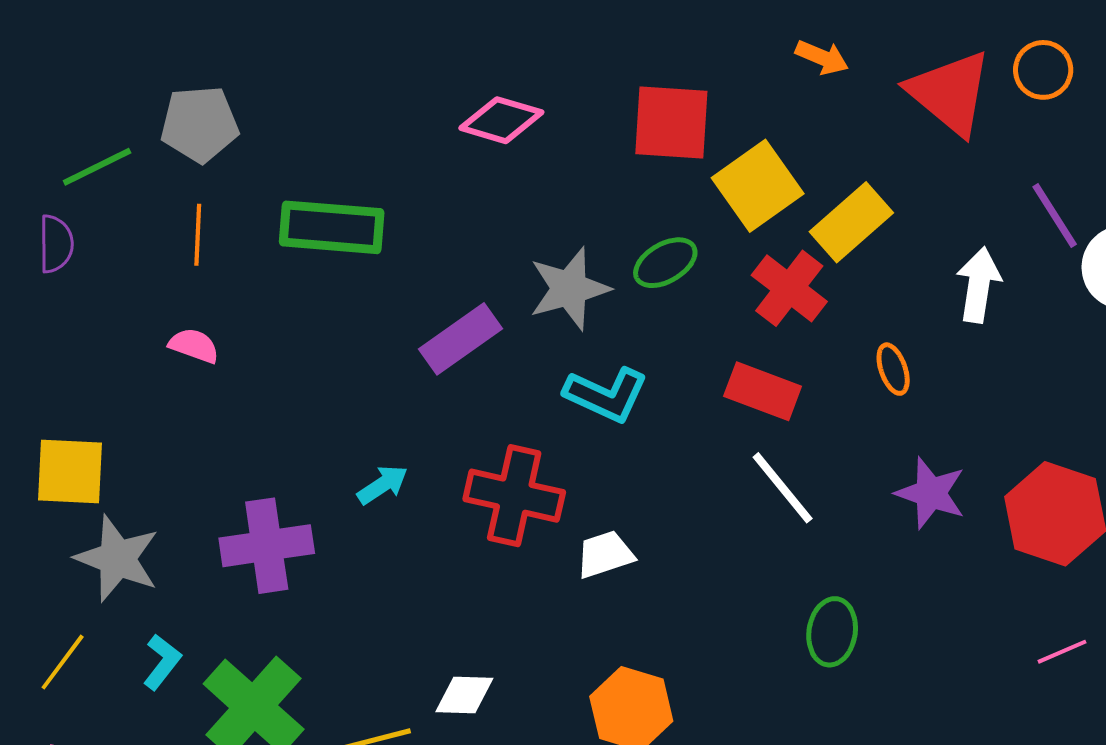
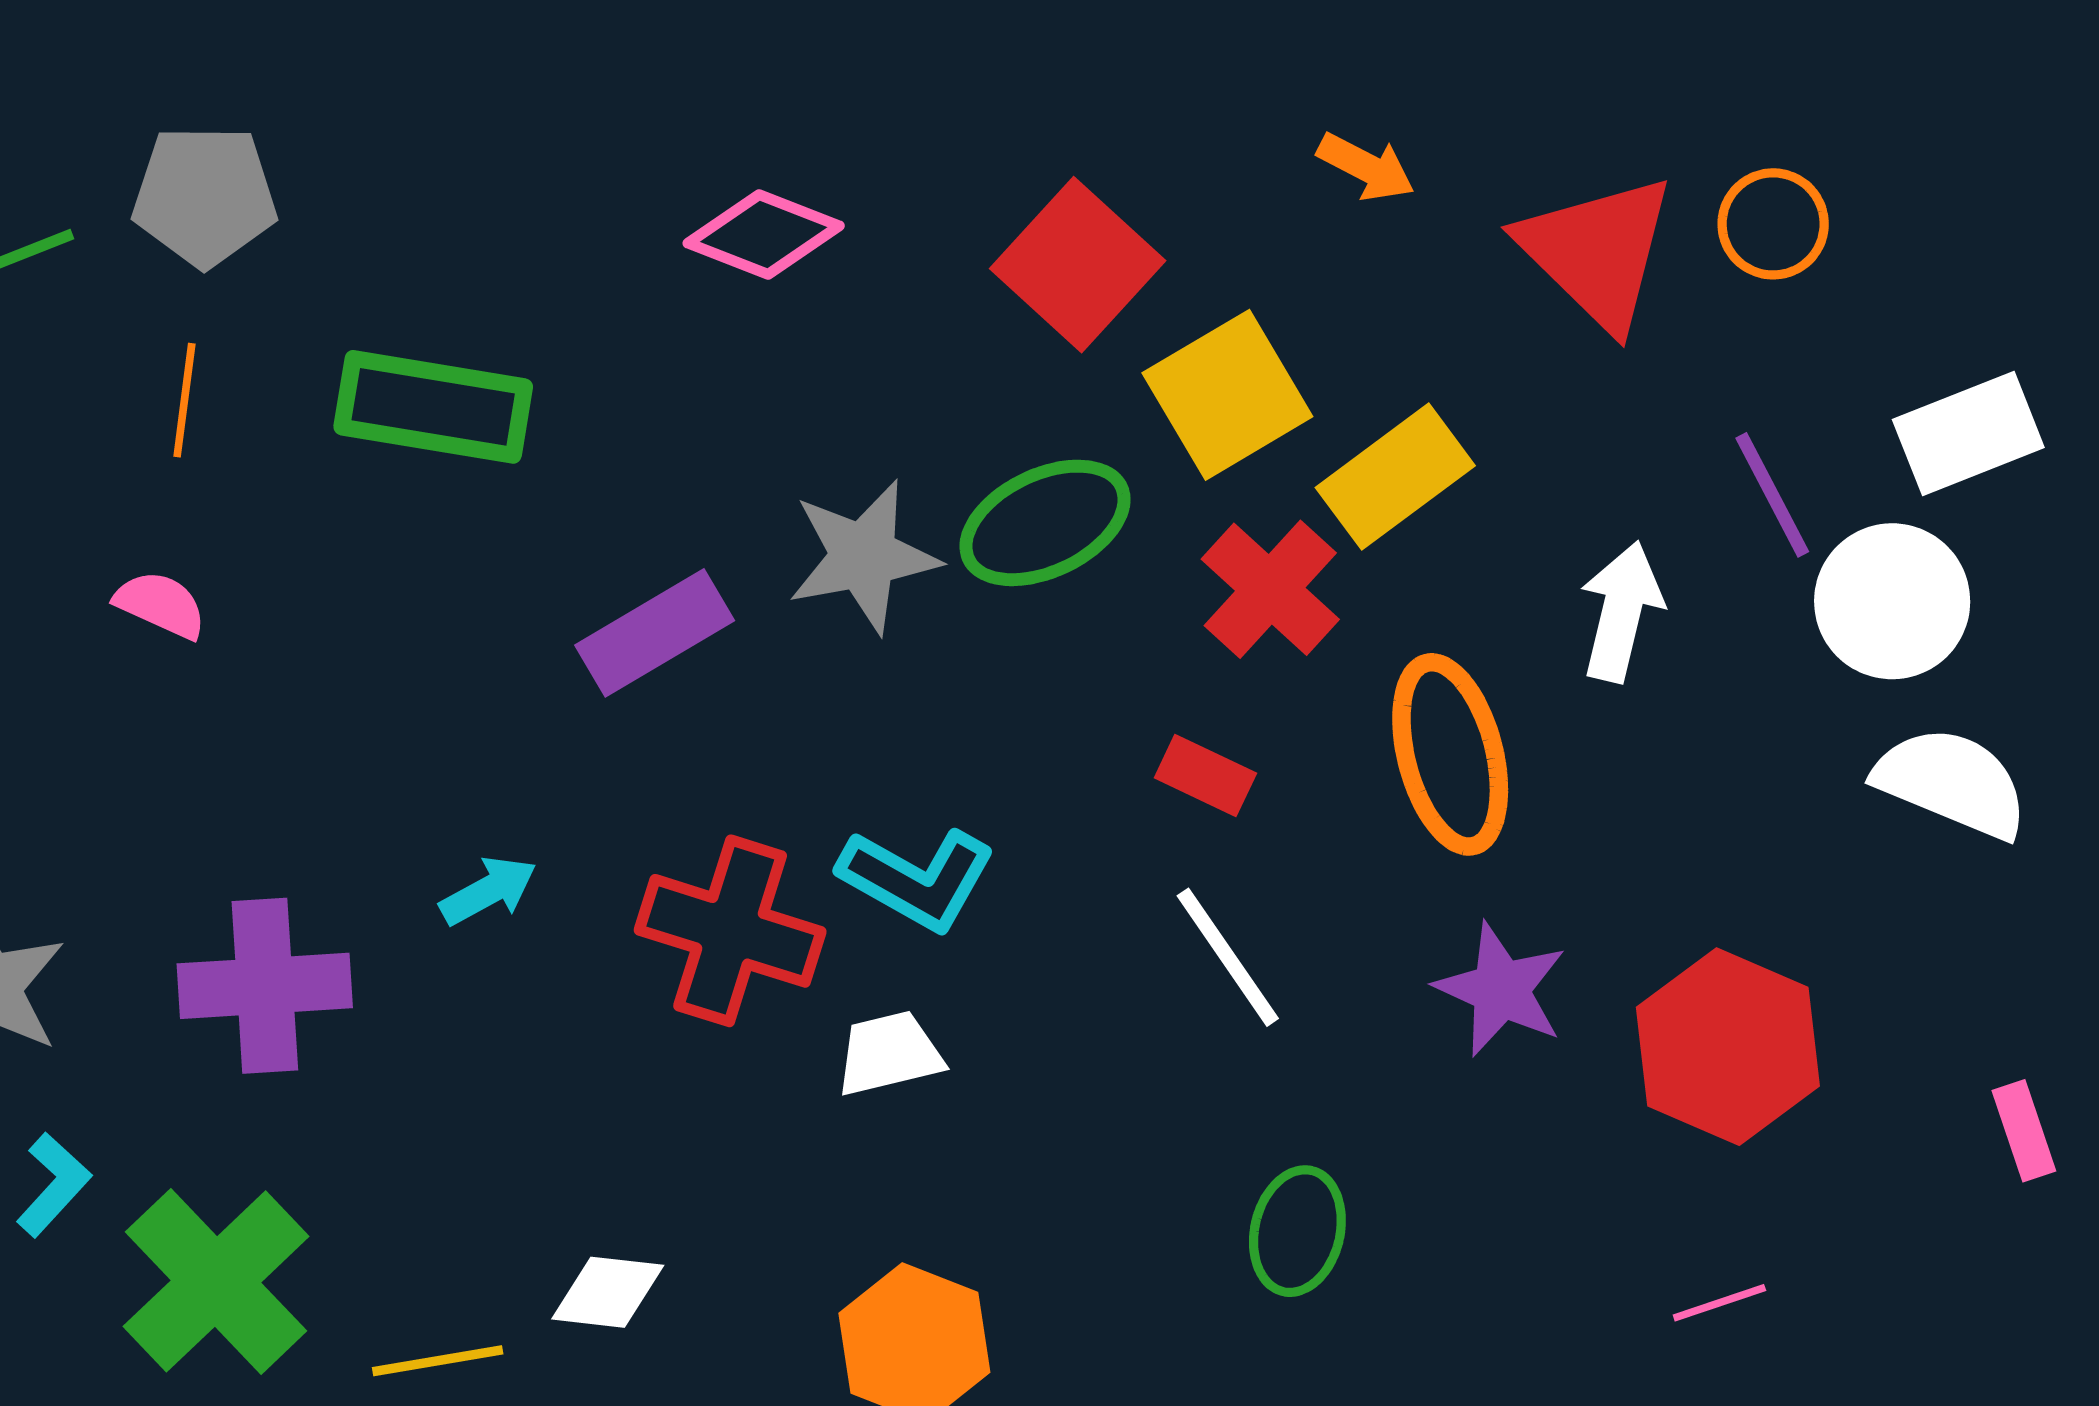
red square: (671, 123) -> (1078, 265), turned 34
green ellipse: (665, 263) -> (1045, 523), size x1.4
orange ellipse: (893, 369) -> (1450, 754), size x2.0
red rectangle: (763, 391) -> (1205, 776), size x0.7
cyan L-shape: (606, 395) -> (917, 879), moved

